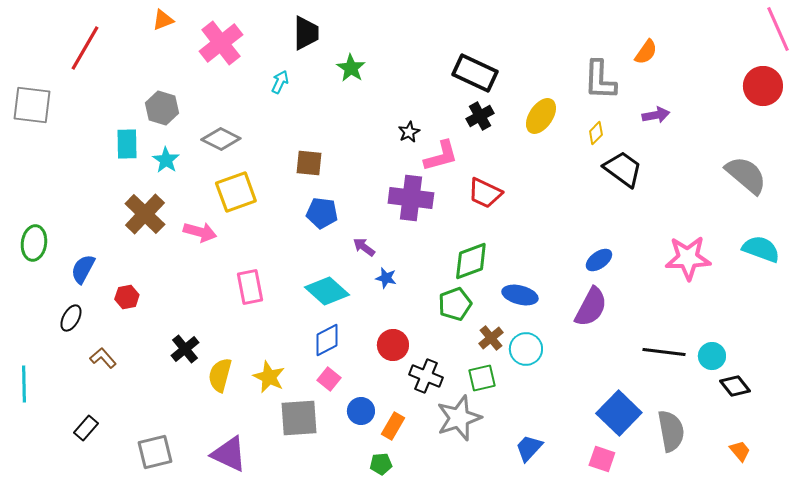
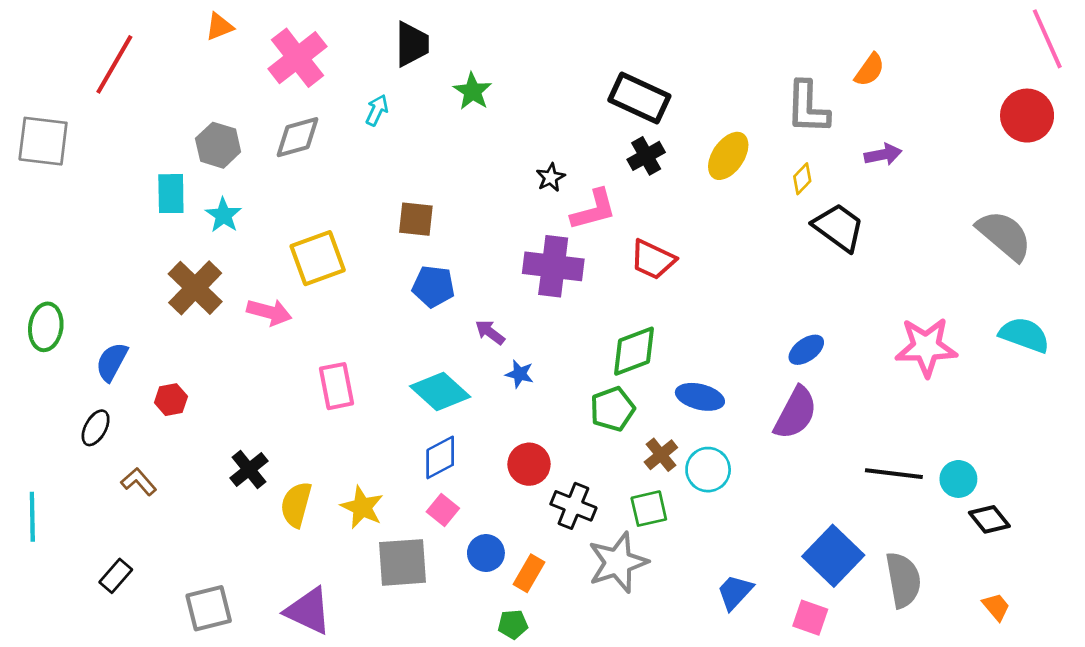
gray diamond: (221, 139) -> (297, 137), moved, turned -42
blue trapezoid: (529, 448) -> (735, 592), moved

